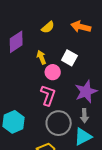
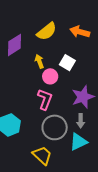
yellow semicircle: (48, 27) -> (47, 31), size x1.5

